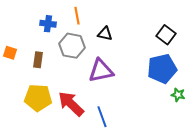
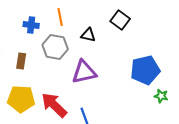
black square: (166, 35) -> (120, 20), moved

